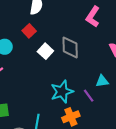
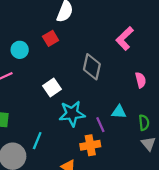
white square: (45, 51) -> (52, 88), moved
orange cross: (71, 117) -> (90, 145), moved

